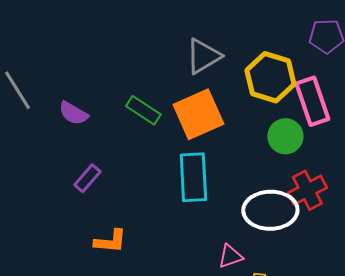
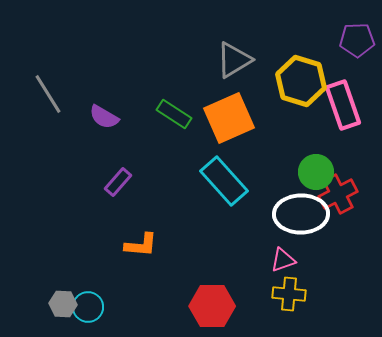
green circle: (285, 136) -> (316, 172), moved
cyan rectangle: (193, 177) -> (224, 181), turned -39
pink triangle: (230, 256) -> (283, 260), moved

